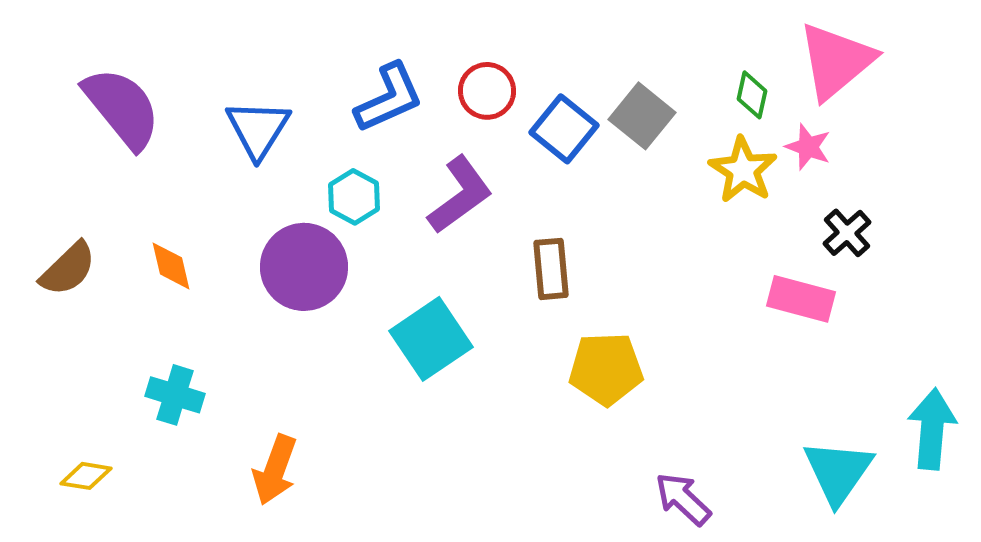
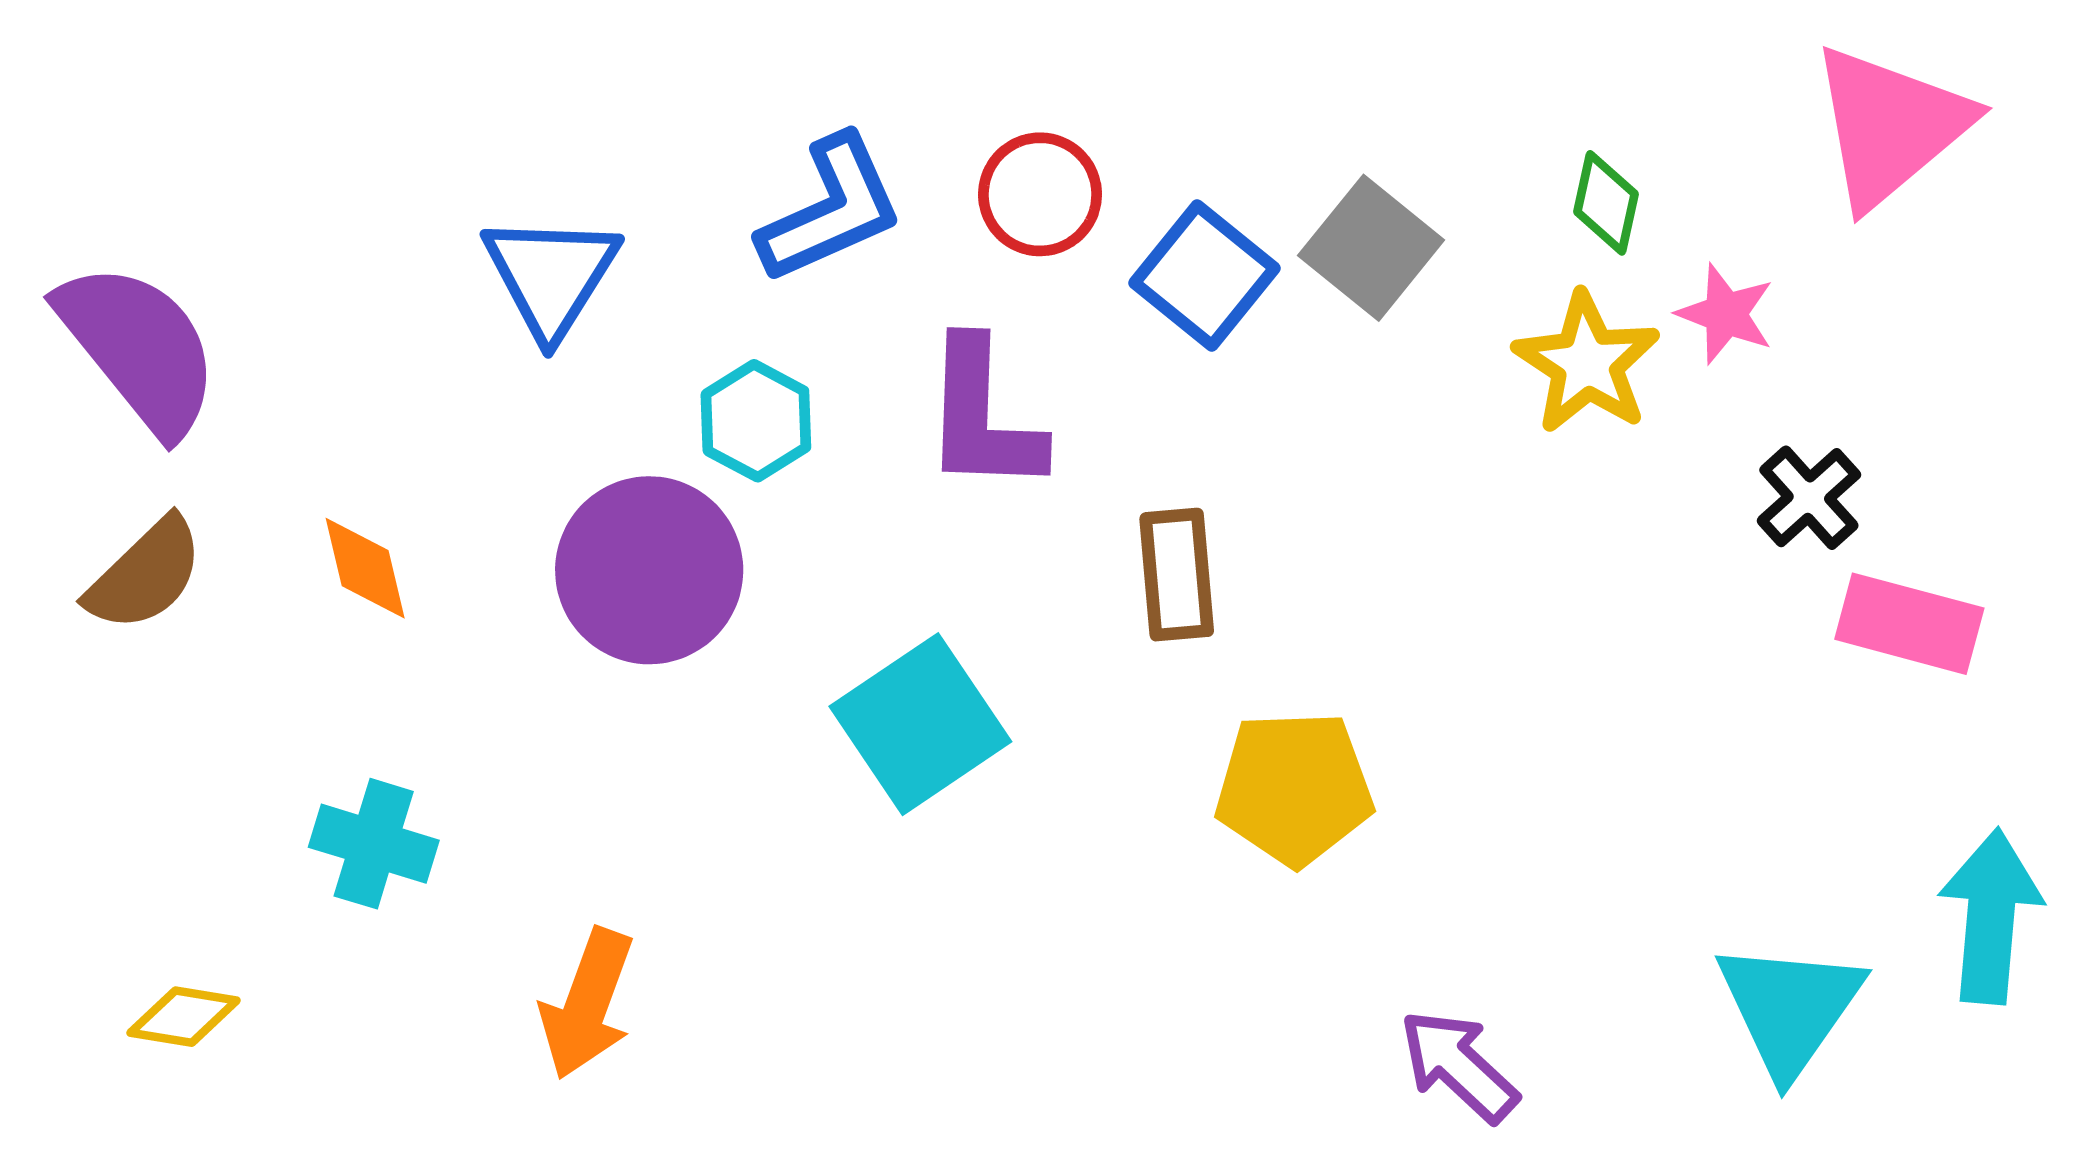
pink triangle: (836, 61) -> (1890, 126), moved
purple semicircle: (122, 108) -> (139, 348), moved
purple L-shape: (460, 195) -> (982, 416), turned 128
pink rectangle: (801, 299) -> (1909, 624), moved

